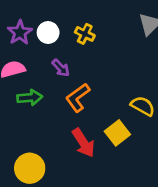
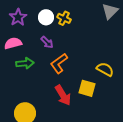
white circle: (48, 33) -> (46, 17), moved
yellow square: (117, 133) -> (87, 88), turned -36

